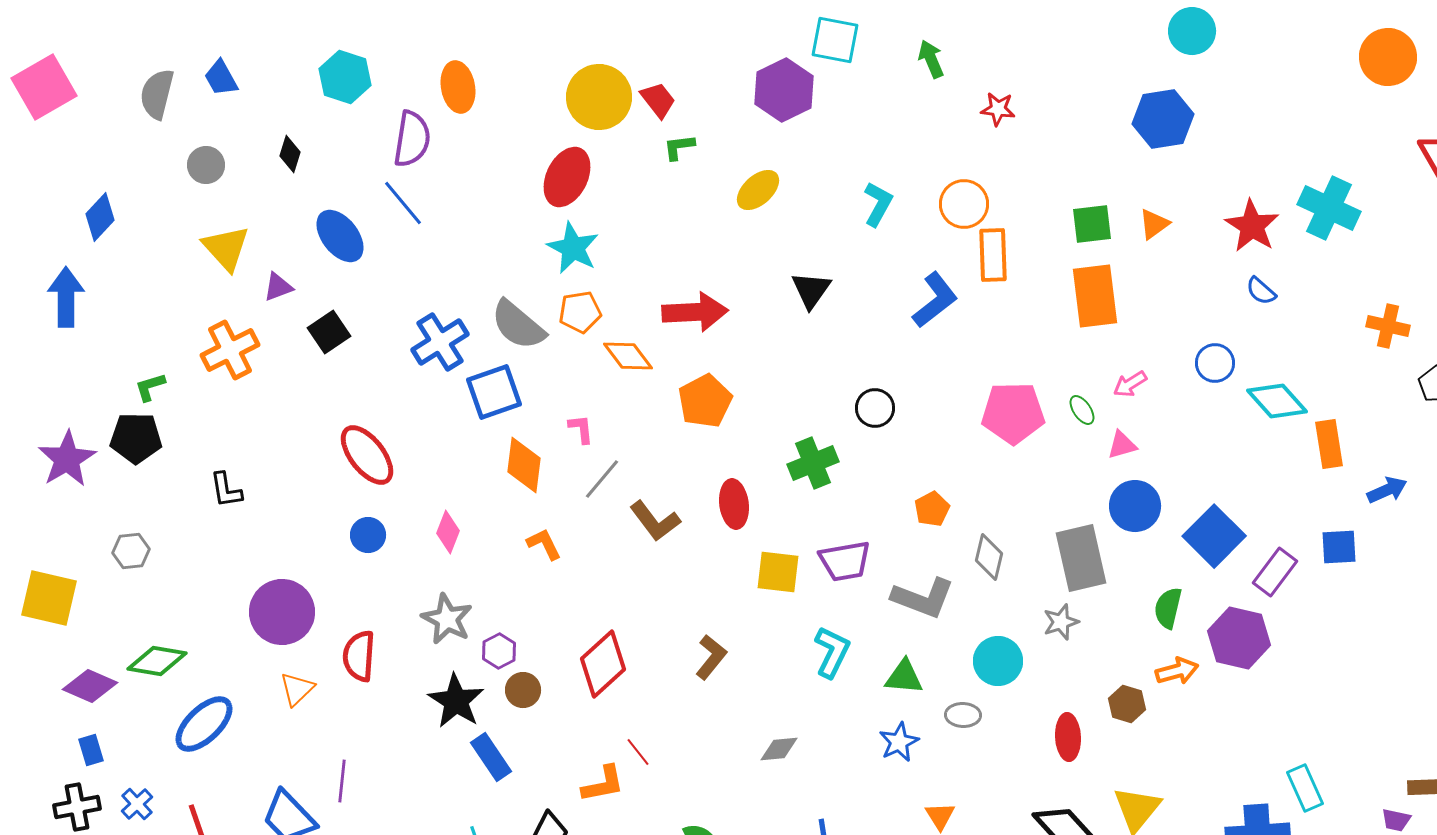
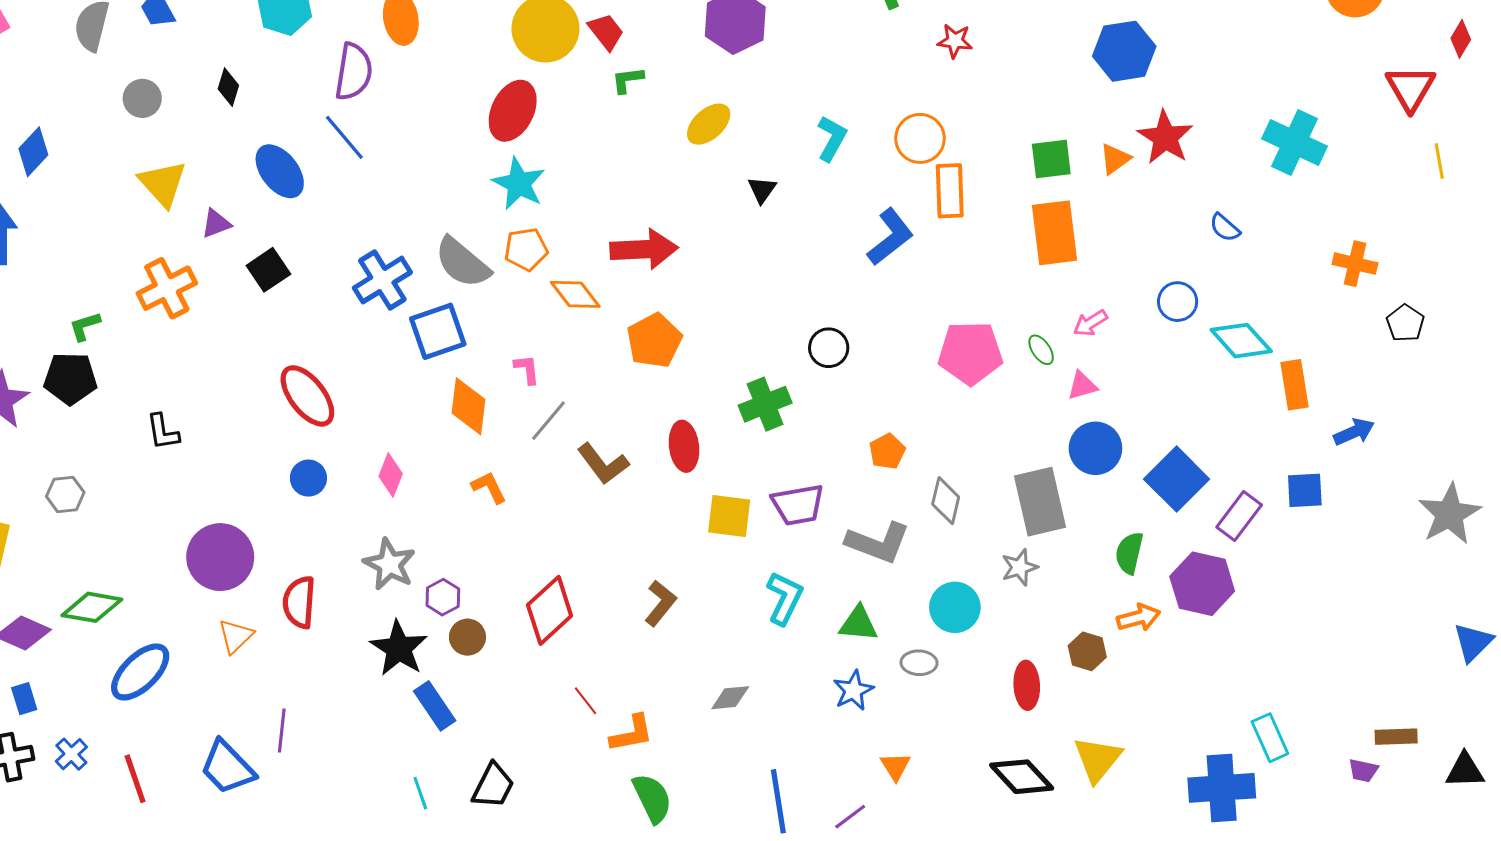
red star: (1252, 226) -> (1165, 137), moved
black triangle: (811, 290) -> (762, 190), moved, size x0.7
orange L-shape: (603, 784) -> (632, 734), moved

